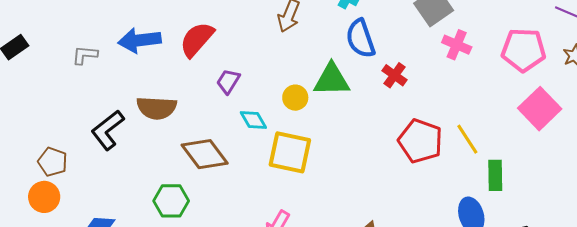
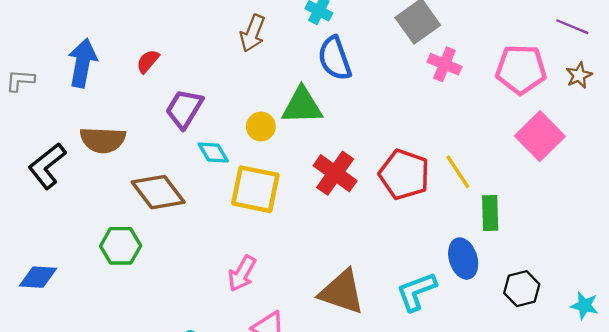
red semicircle: (197, 39) -> (148, 61), size x0.6
blue arrow: (140, 40) -> (82, 63), turned 108
red cross: (394, 75) -> (335, 173), moved, size x1.5
purple trapezoid: (228, 81) -> (184, 109), size x1.4

